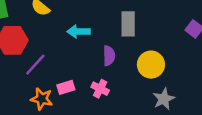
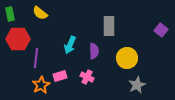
cyan arrow: (79, 32) -> (70, 45), moved, turned -66
purple line: (35, 65) -> (36, 58), turned -36
orange star: (42, 99) -> (41, 85), turned 30

